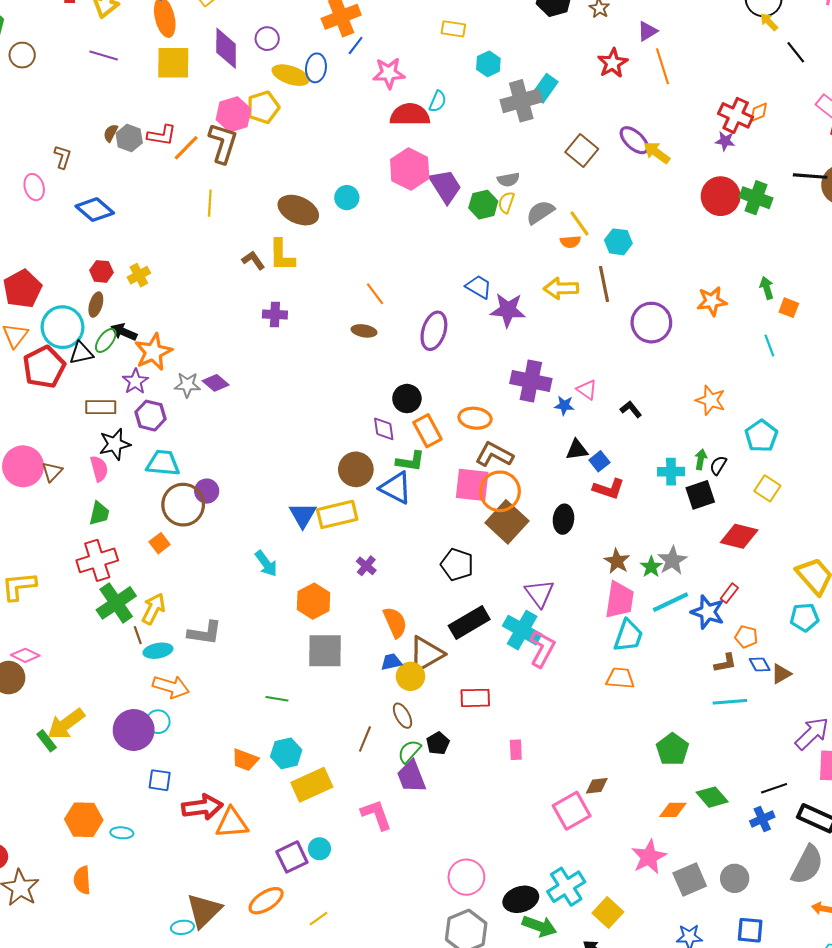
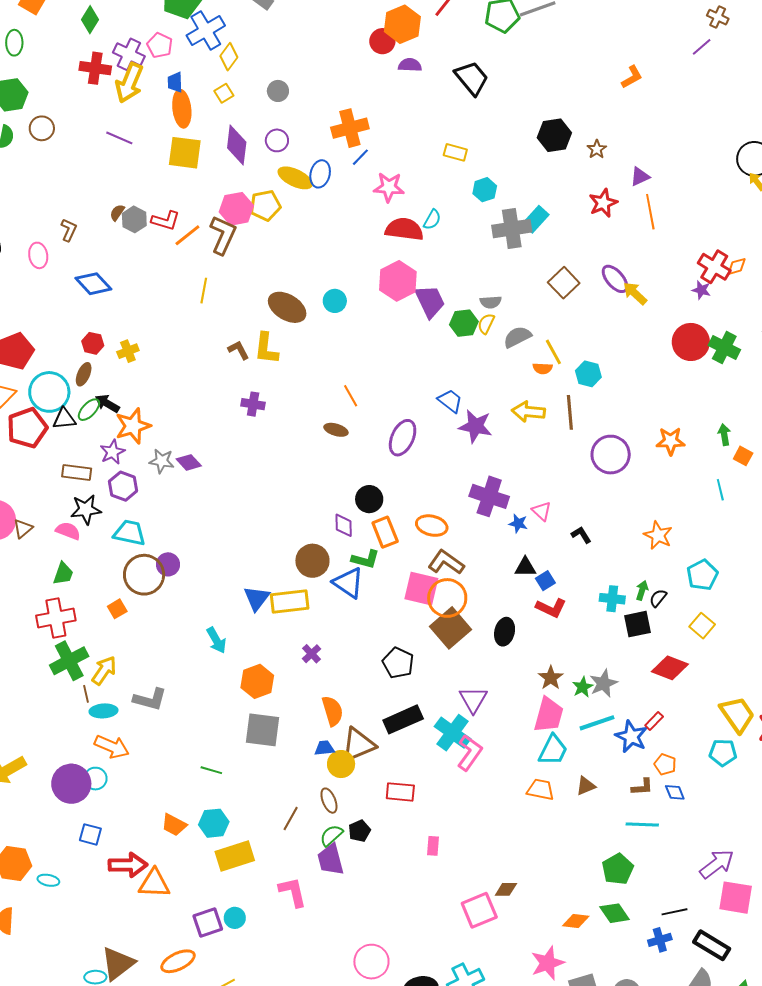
pink semicircle: (99, 469) -> (68, 531), turned -60
brown triangle: (781, 674) -> (586, 786), moved
green pentagon: (672, 749) -> (618, 869), moved

